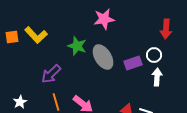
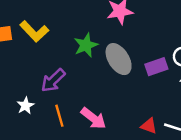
green star: (77, 46) -> (86, 45), turned 30
white star: (20, 102) -> (25, 106), moved

